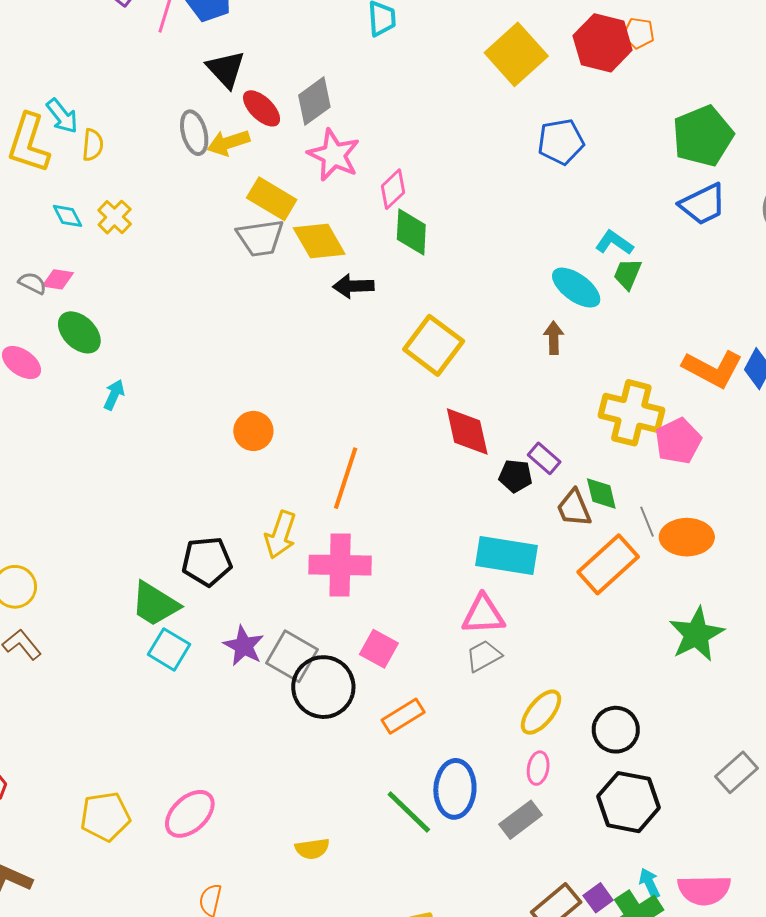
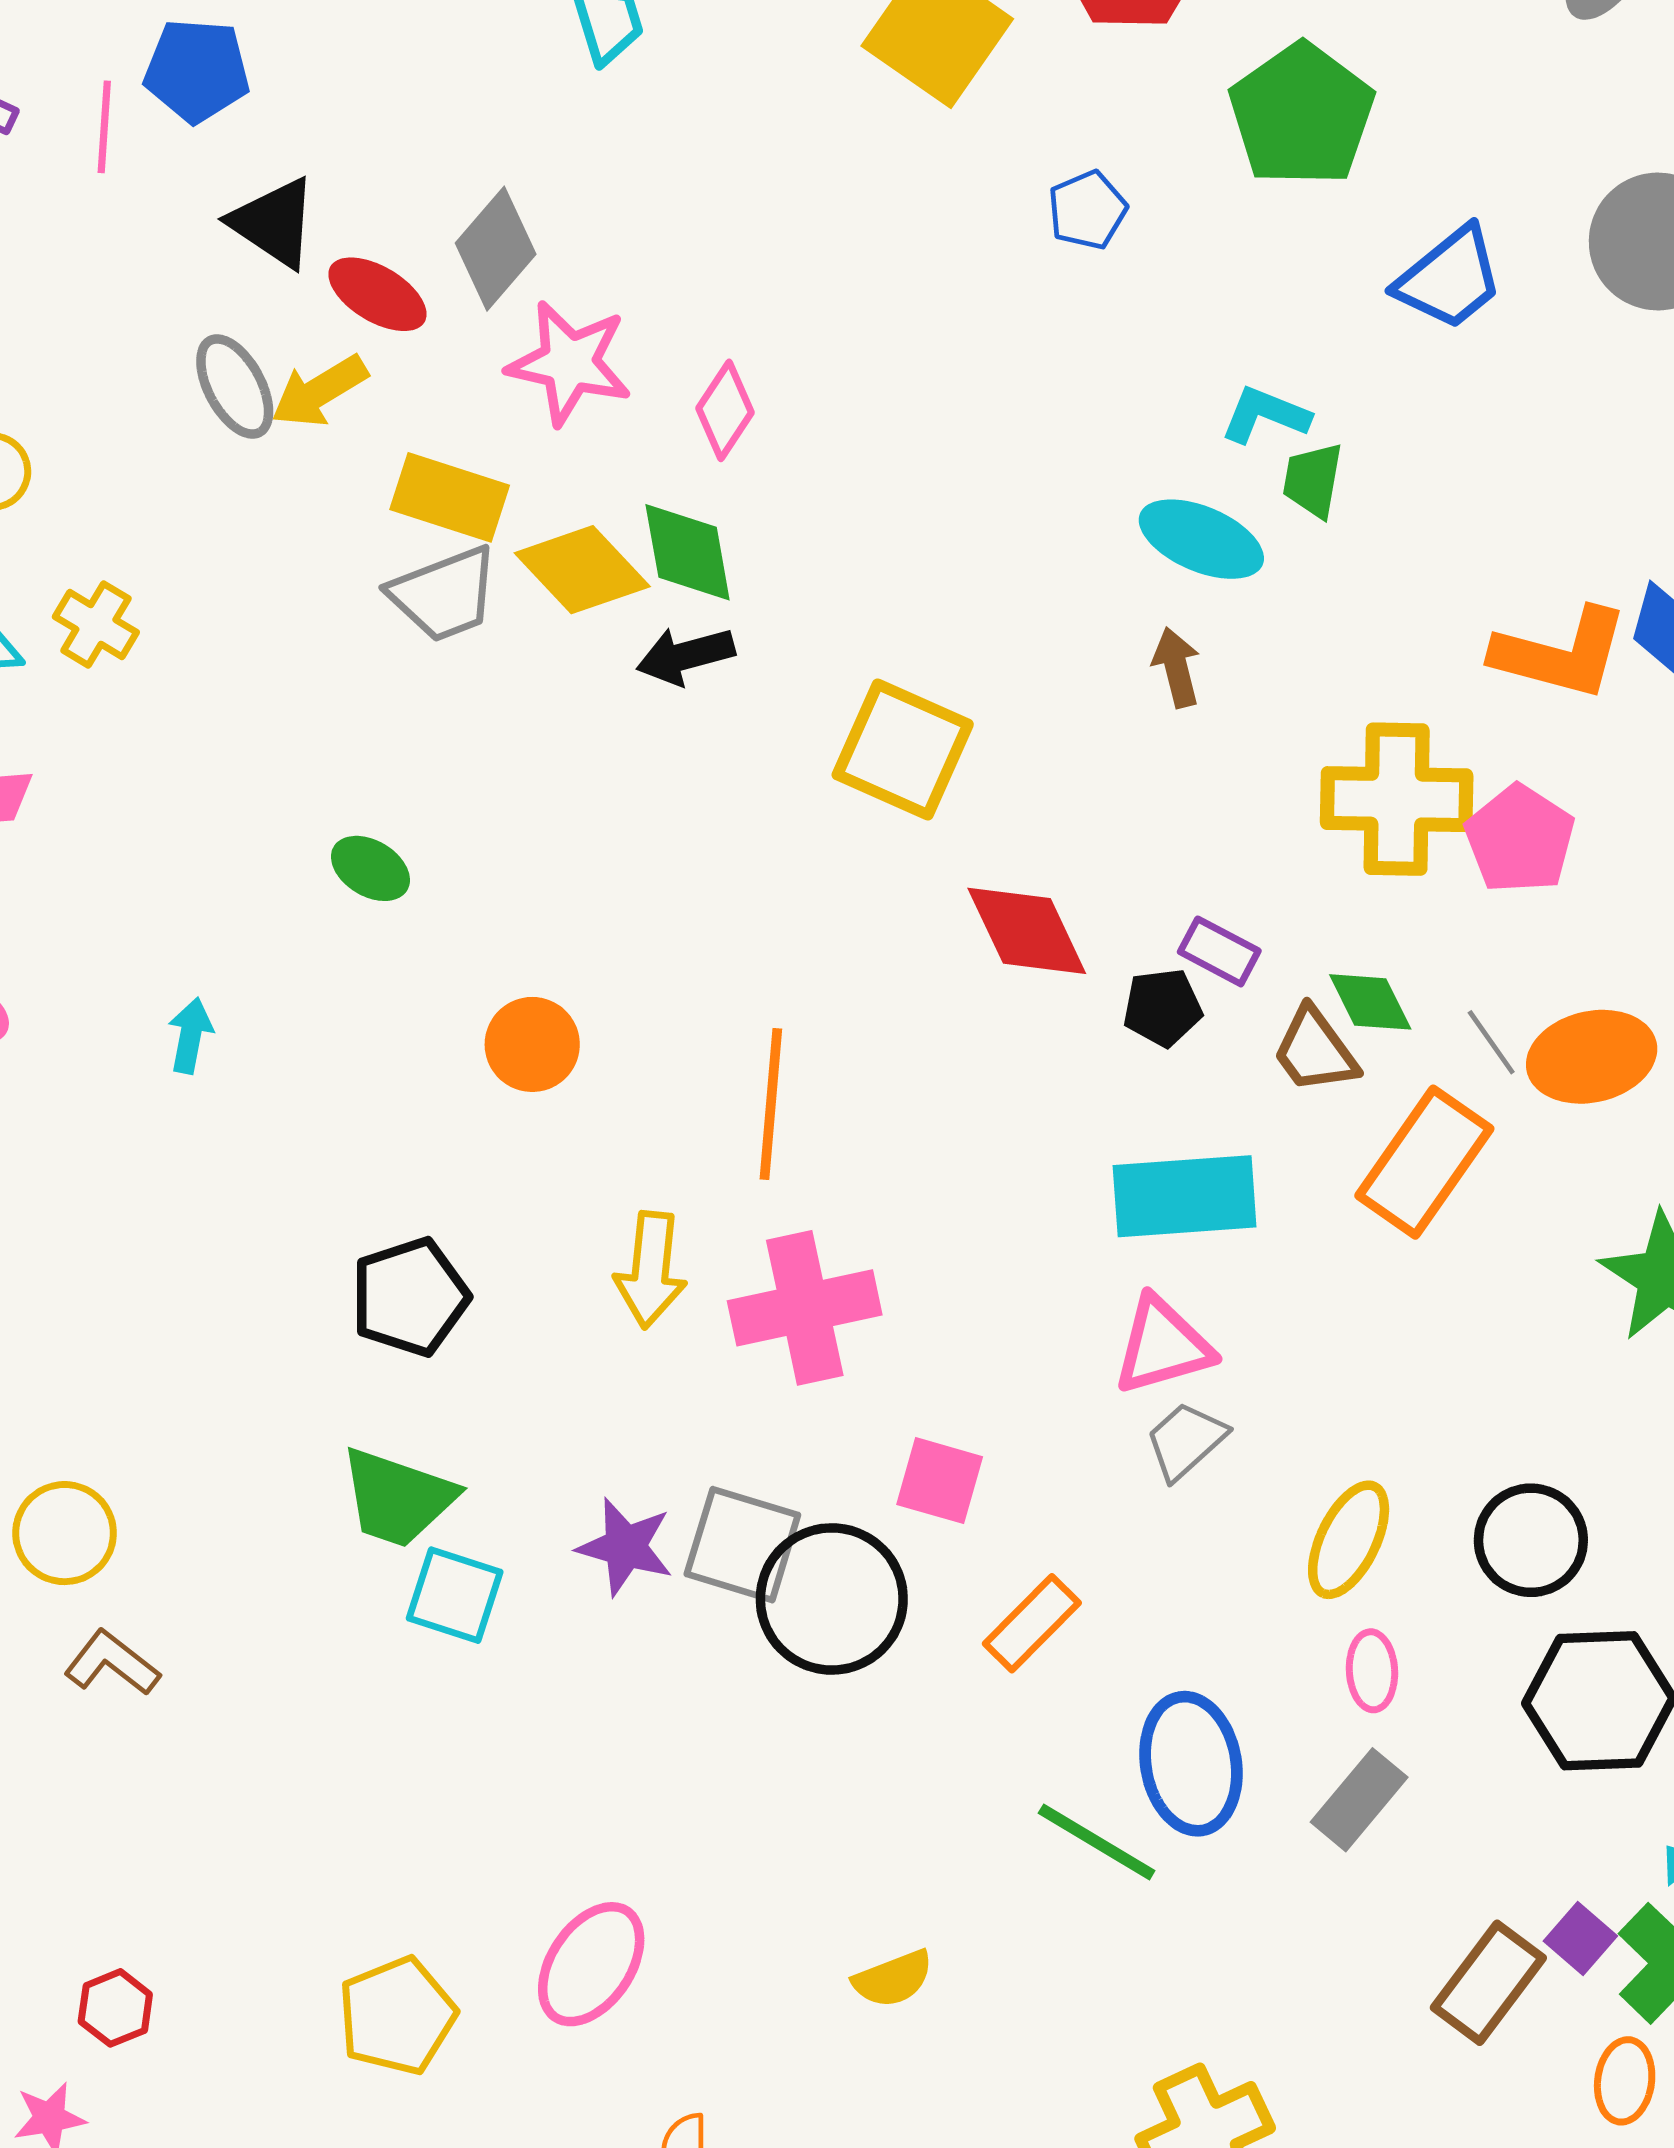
green pentagon: (703, 136) -> (1302, 115), moved
blue pentagon: (561, 142) -> (1087, 210), size x0.7
green diamond: (411, 232) -> (688, 552), moved
green ellipse: (79, 332) -> (370, 868), moved, size x0.7
black pentagon: (207, 561) -> (410, 1297), moved

